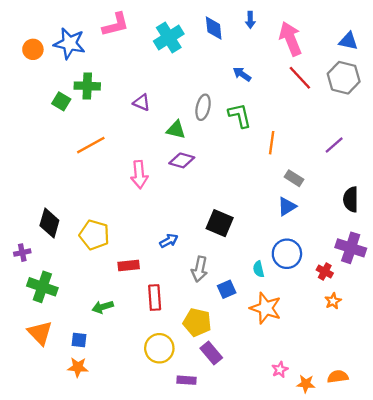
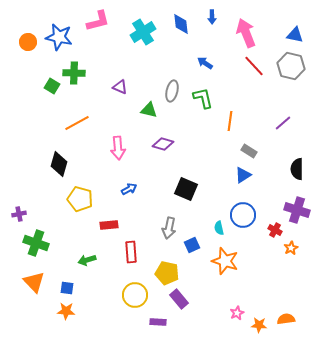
purple diamond: (182, 160) -> (163, 144), moved
black diamond: (49, 223) -> (59, 164), moved
blue arrow: (169, 241) -> (129, 189), moved
orange star: (333, 301) -> (291, 248), moved

